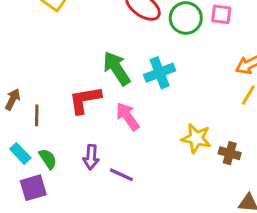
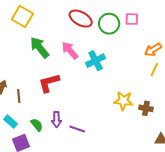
green arrow: (117, 68) -> (40, 47), moved
pink arrow: (128, 116) -> (70, 50), moved
green semicircle: (48, 159) -> (37, 125), moved

